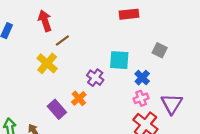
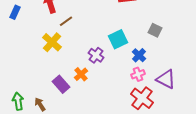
cyan square: (119, 60) -> (118, 39), turned -30
purple triangle: (172, 104) -> (166, 79), turned -35

